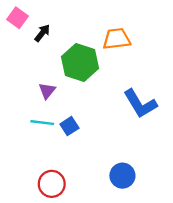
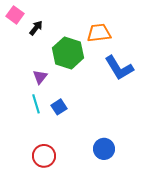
blue L-shape: (140, 104) -> (119, 68), moved
cyan line: (42, 123) -> (36, 104), turned 66

